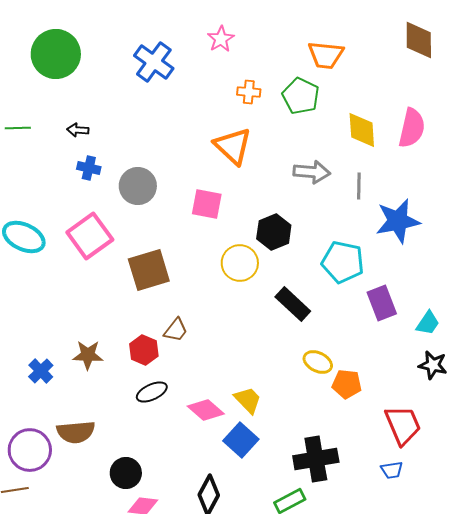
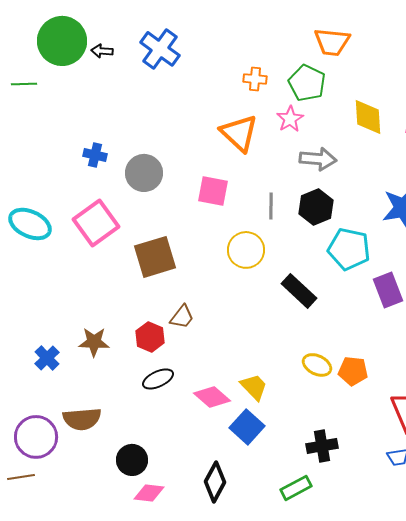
pink star: (221, 39) -> (290, 119), moved
green line: (18, 128) -> (24, 84), moved
black arrow: (78, 130) -> (102, 51), moved
gray line: (359, 186) -> (271, 206), moved
black hexagon: (274, 232) -> (316, 207), moved
yellow ellipse: (318, 362) -> (317, 365), moved
black cross: (316, 459) -> (322, 446), size x0.7

